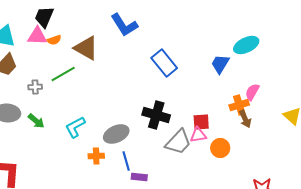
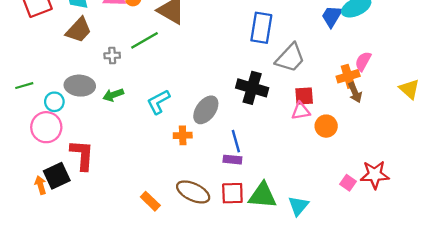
blue rectangle: (164, 63) -> (261, 28), turned 48
blue trapezoid: (220, 64) -> (332, 16), moved
green arrow: (36, 121) -> (113, 95), turned 120
gray ellipse: (116, 134) -> (206, 110), turned -30
gray trapezoid: (178, 142) -> (290, 58), moved
blue line: (126, 161) -> (236, 141), moved

